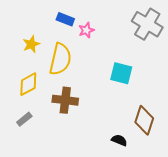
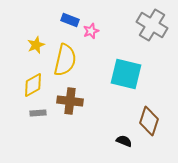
cyan square: (121, 73) -> (126, 74), size x1.4
gray rectangle: (24, 119) -> (38, 113), moved, turned 35

